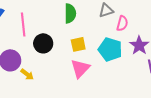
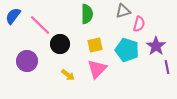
pink line: (23, 24) -> (40, 25), turned -40
yellow arrow: (27, 74) -> (68, 75), moved

